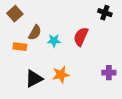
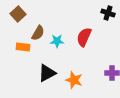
orange star: (61, 75) -> (74, 80), moved, turned 30
black triangle: (34, 79) -> (47, 73), moved

